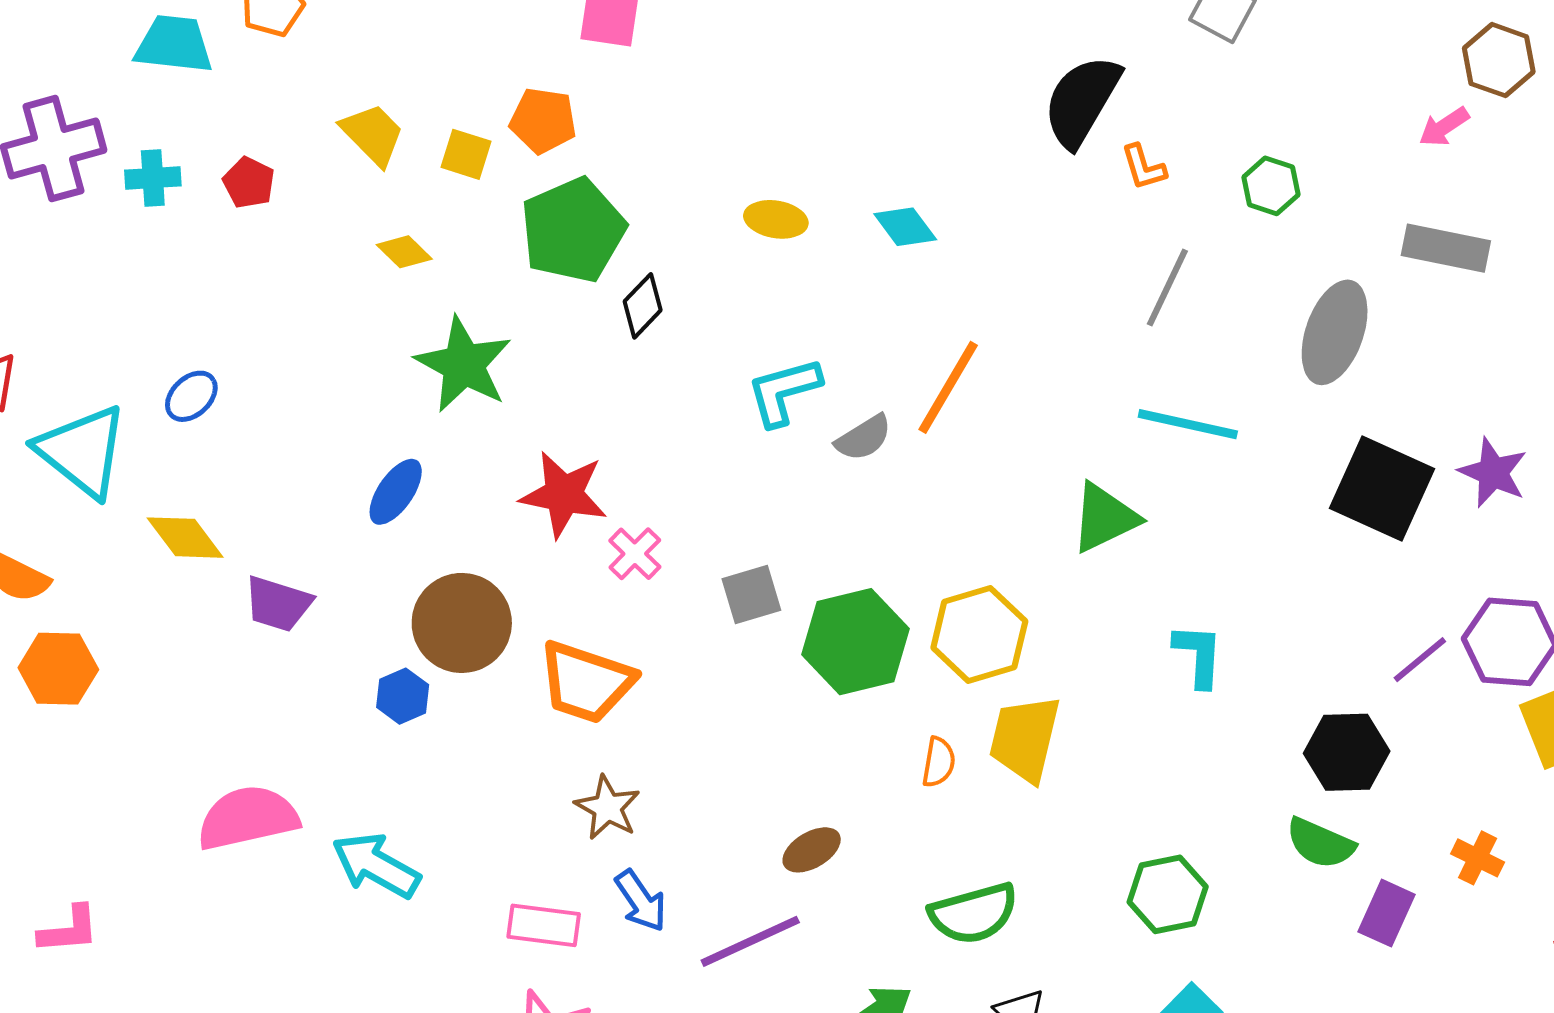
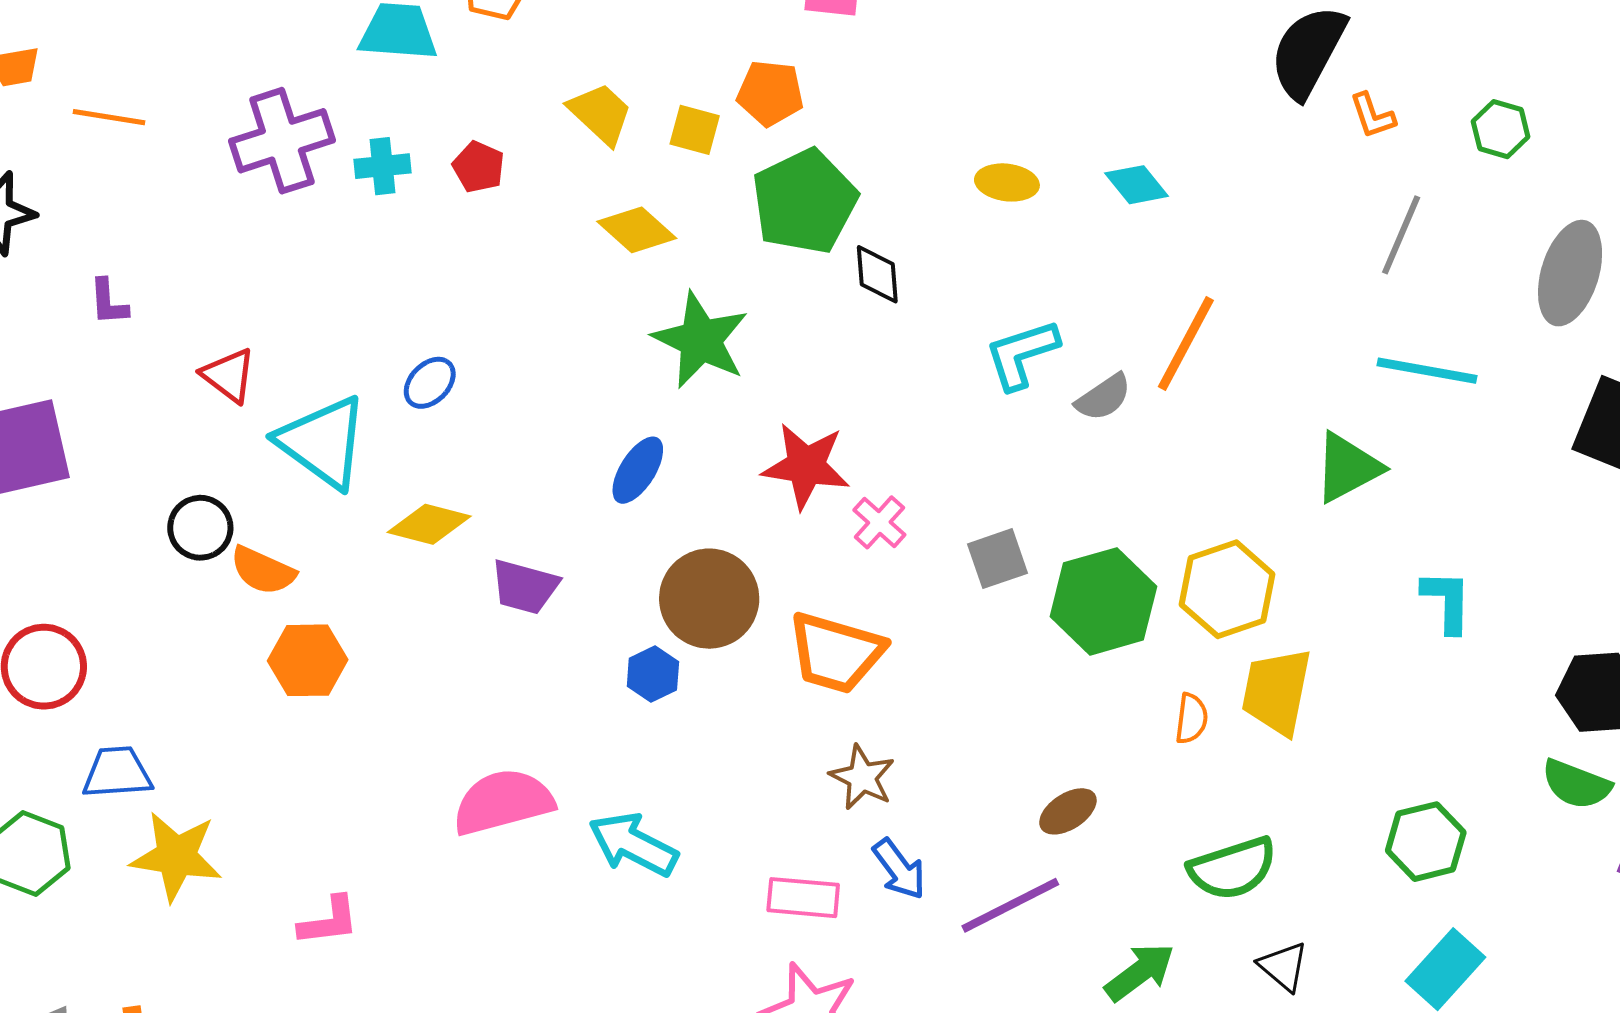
yellow diamond: (404, 252) -> (637, 230), size x1.4
black diamond: (643, 306) -> (877, 274), turned -46
yellow diamond: (185, 538) -> (429, 524), turned -36

